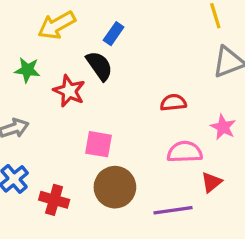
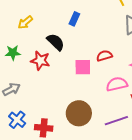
yellow arrow: (57, 25) -> (25, 22), size x0.7
blue rectangle: (114, 34) -> (74, 19), moved
pink square: (98, 144) -> (83, 67), moved

